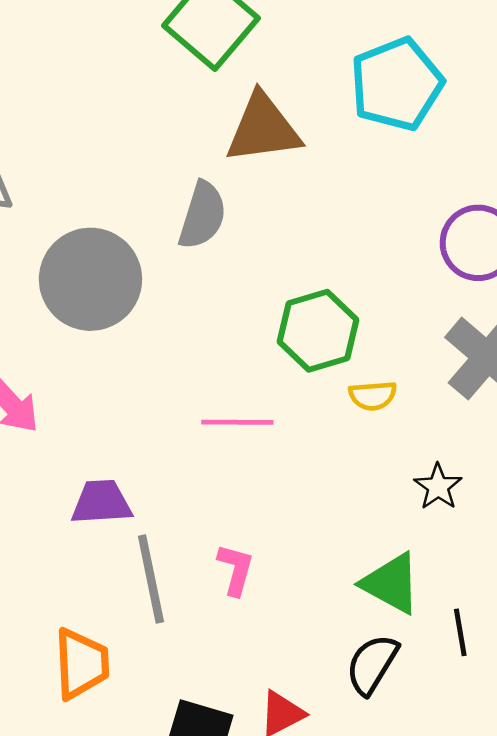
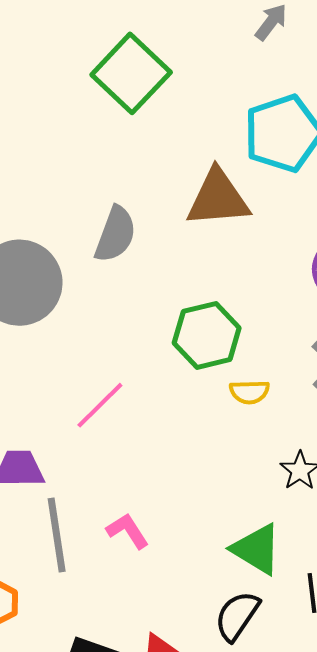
brown triangle: (263, 129) -> (218, 198), moved
pink line: (237, 422) -> (100, 405), moved, turned -48
pink L-shape: (236, 570) -> (128, 531), turned -51

